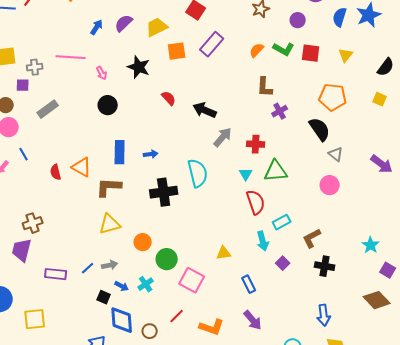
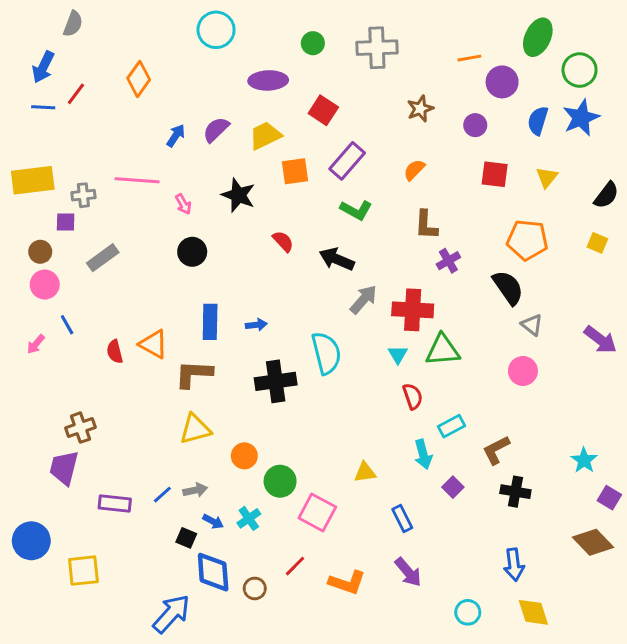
green L-shape: (284, 49) -> (356, 210), moved
red cross: (256, 144) -> (413, 310), size x1.5
red semicircle: (256, 202) -> (413, 396), size x0.7

